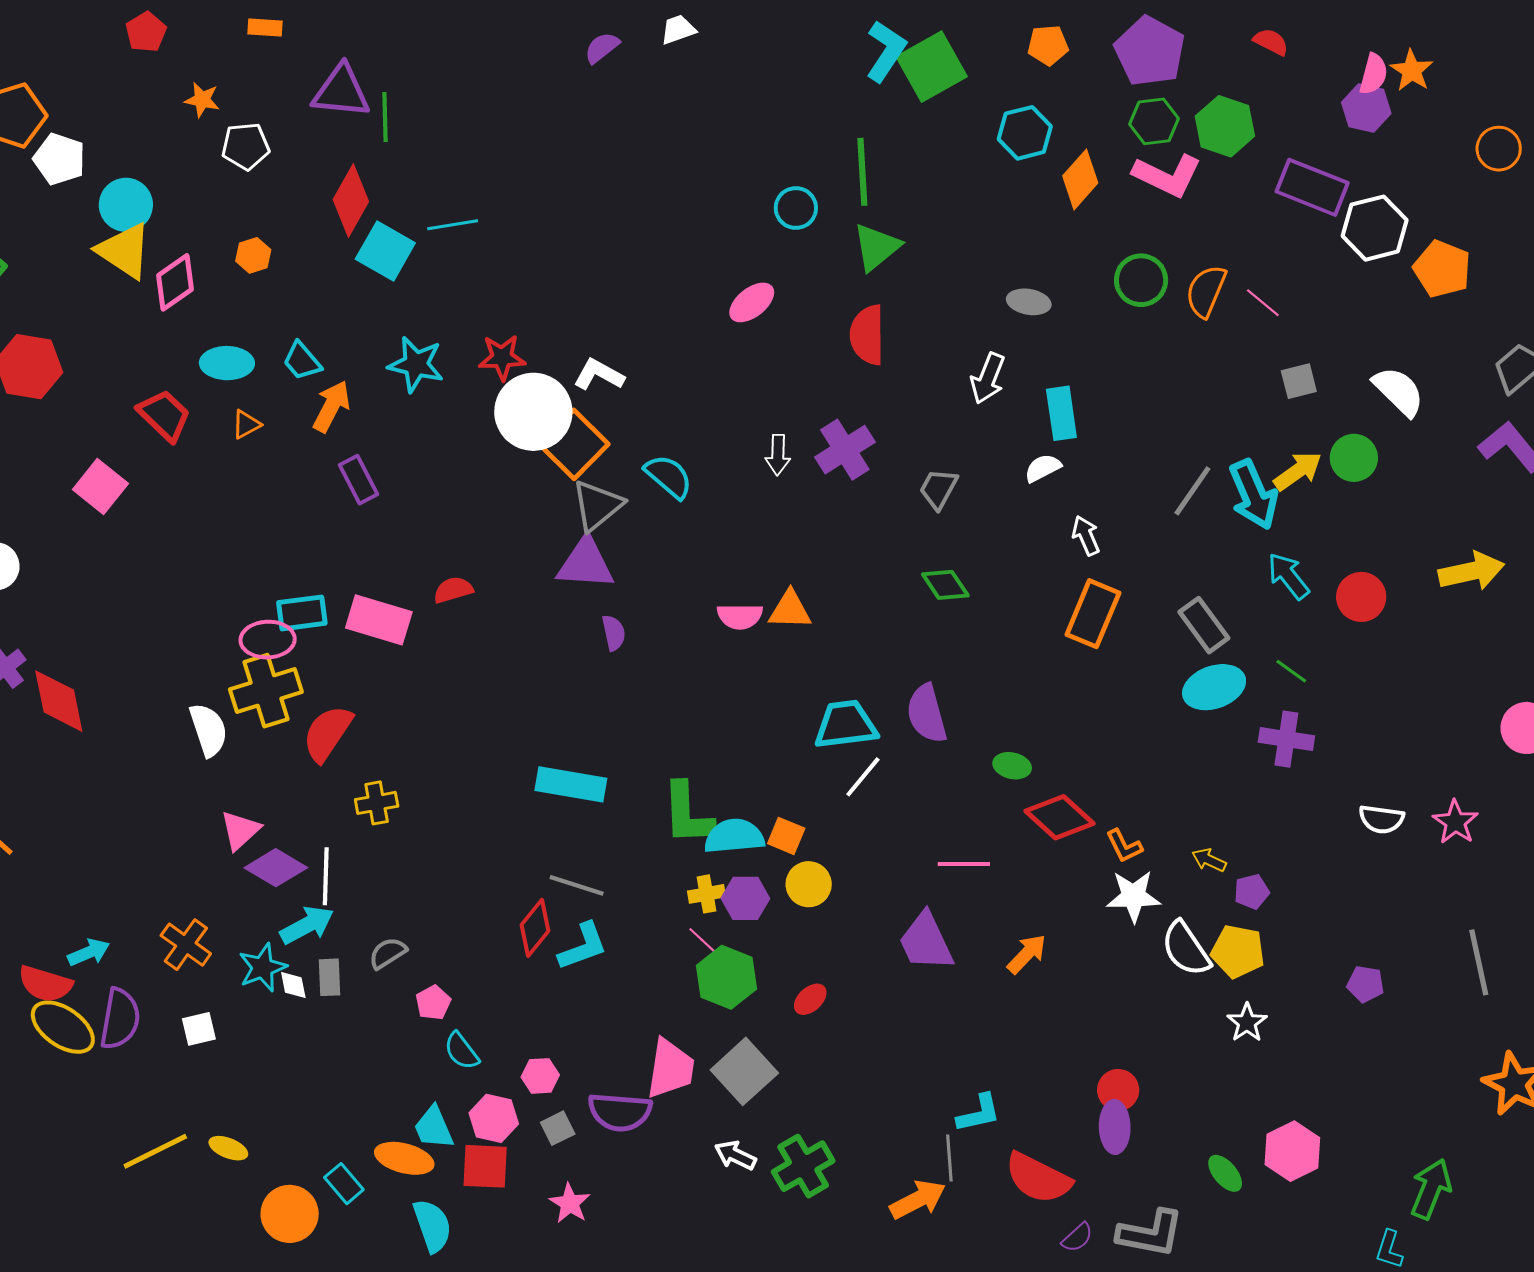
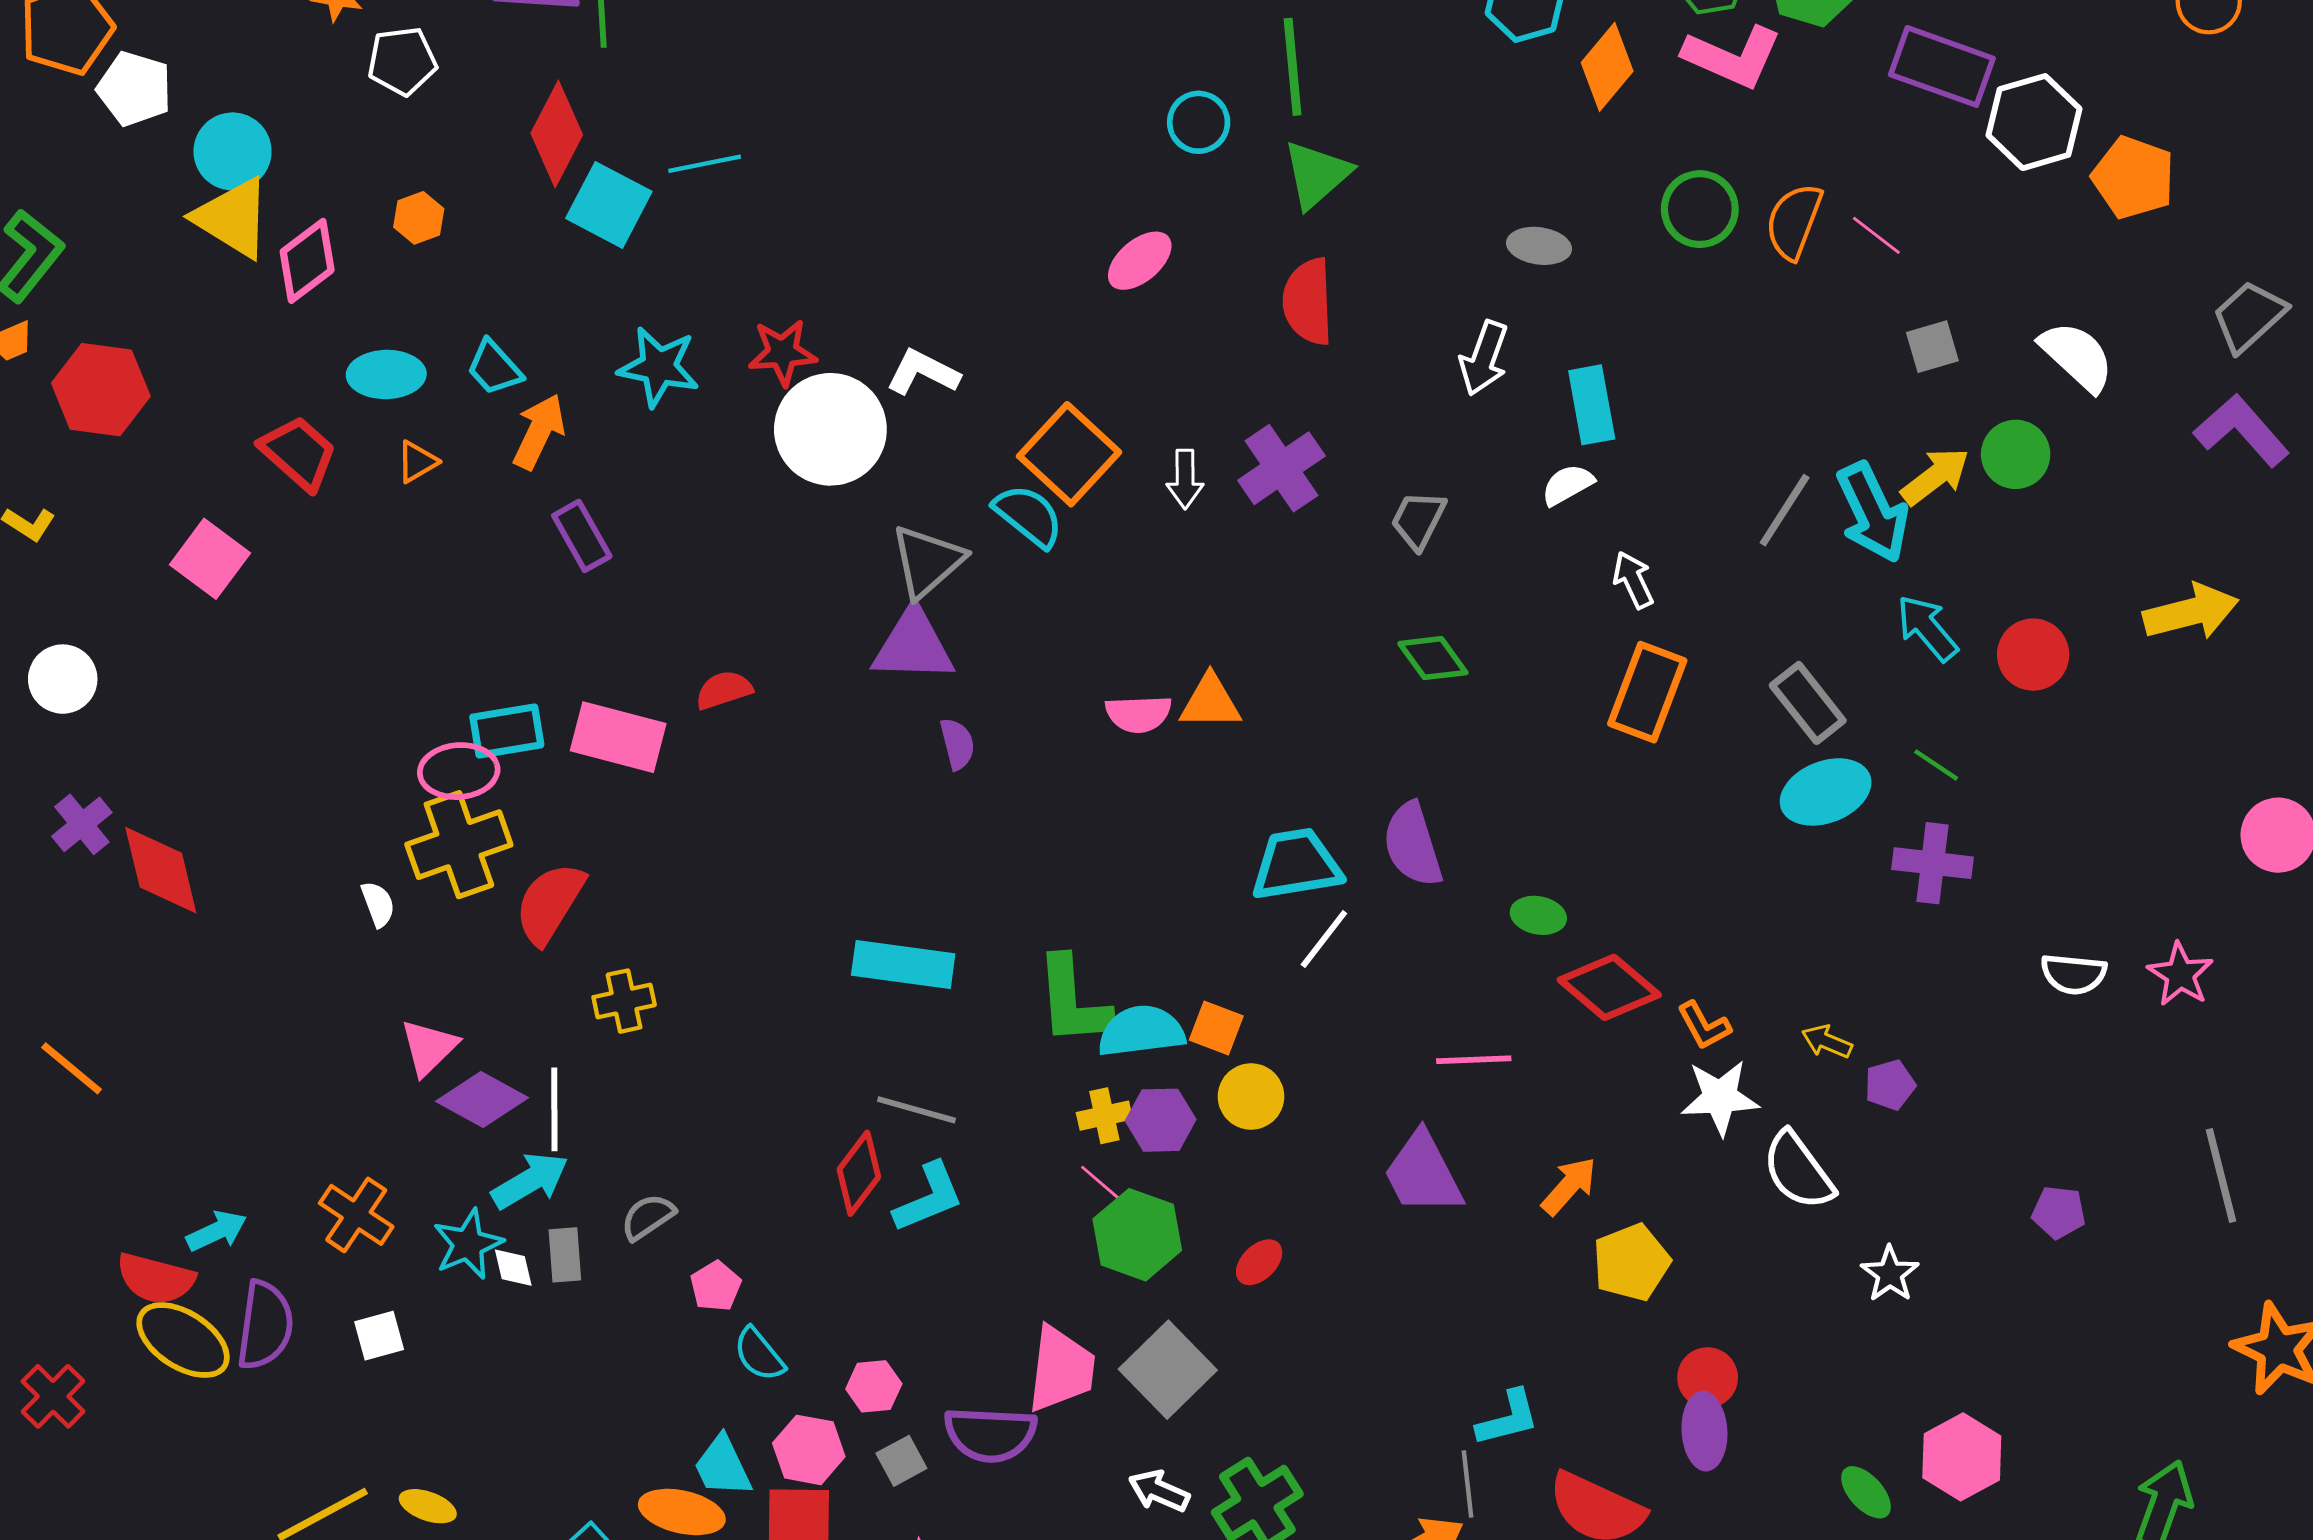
orange square: (574, 444) -> (1069, 454), moved
white semicircle: (208, 730) -> (378, 904), size x0.6
yellow pentagon: (1238, 951) -> (1631, 1262), moved, turned -30

